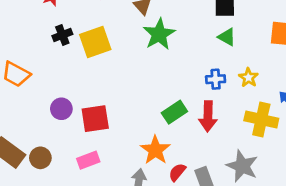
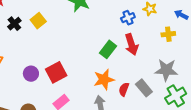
yellow square: (95, 42) -> (38, 21), size x0.7
yellow cross: (261, 119) -> (168, 34), size x0.6
orange star: (155, 150) -> (104, 80), turned -30

